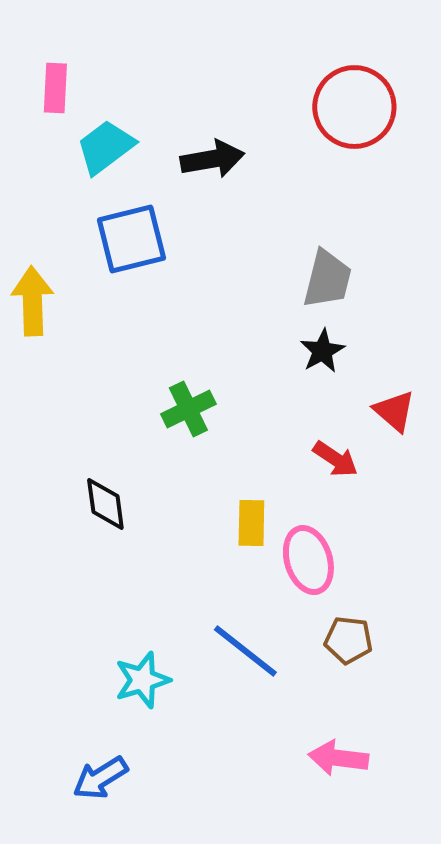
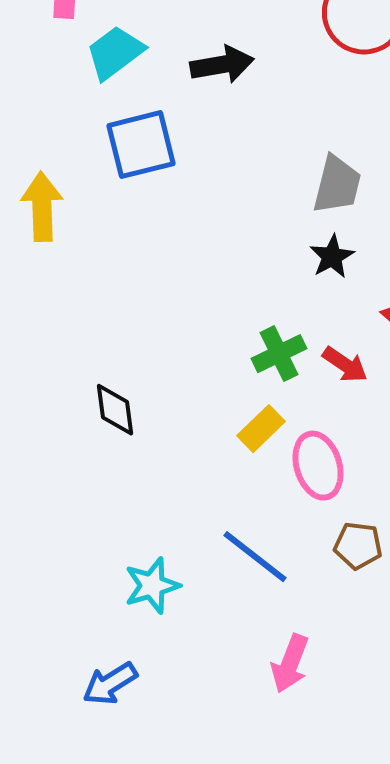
green cross: (188, 409) -> (279, 354), moved
yellow rectangle: (251, 523) -> (261, 429), turned 45
pink arrow: (338, 758) -> (290, 664), moved, turned -76

